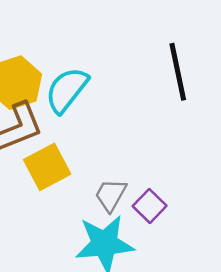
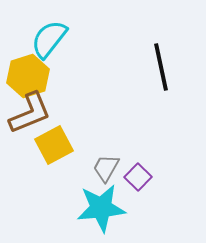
cyan semicircle: (67, 90) -> (49, 39), moved

